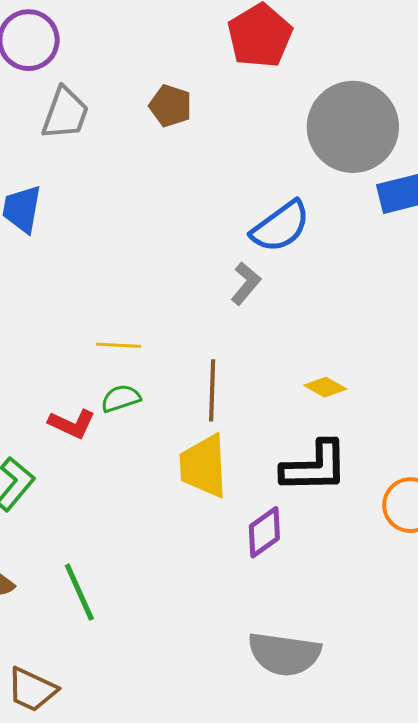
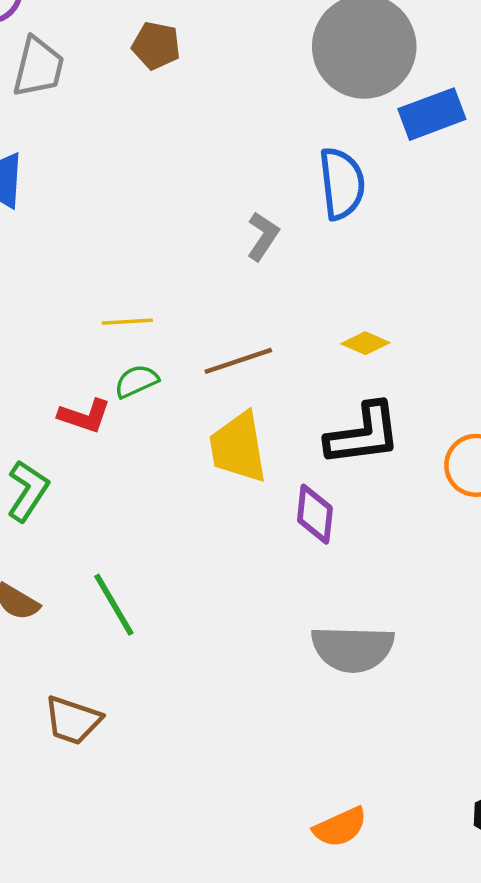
blue semicircle: (281, 227) -> (342, 184), moved, turned -54
brown line: (212, 390) -> (238, 361), turned 76
purple diamond: (264, 532) -> (315, 514), turned -42

